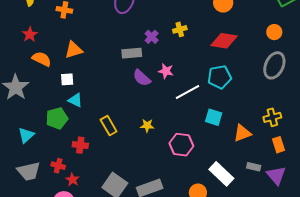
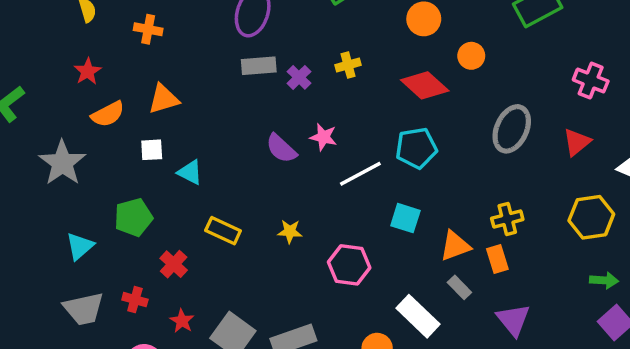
orange circle: (274, 32) -> (471, 56), moved
red diamond: (224, 41) -> (425, 85), turned 32
gray rectangle: (132, 53) -> (259, 66), moved
orange semicircle: (42, 59) -> (108, 114), turned 126
cyan triangle: (75, 100) -> (190, 172), moved
yellow rectangle: (109, 125) -> (223, 231), turned -36
red cross: (80, 145) -> (174, 264), turned 35
orange rectangle: (279, 145) -> (497, 259), moved
gray rectangle: (254, 167) -> (459, 287), moved, turned 32
red star: (72, 180) -> (182, 321), moved

